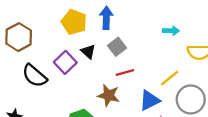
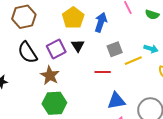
gray square: (117, 47) -> (115, 49), moved
yellow line: (169, 78) -> (133, 61), moved
brown star: (109, 95) -> (50, 75), moved

